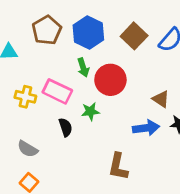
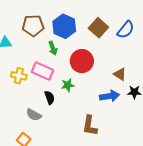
brown pentagon: (47, 30) -> (33, 26), turned 30
green arrow: (83, 68) -> (53, 48), moved
gray semicircle: (28, 149) -> (34, 115), moved

